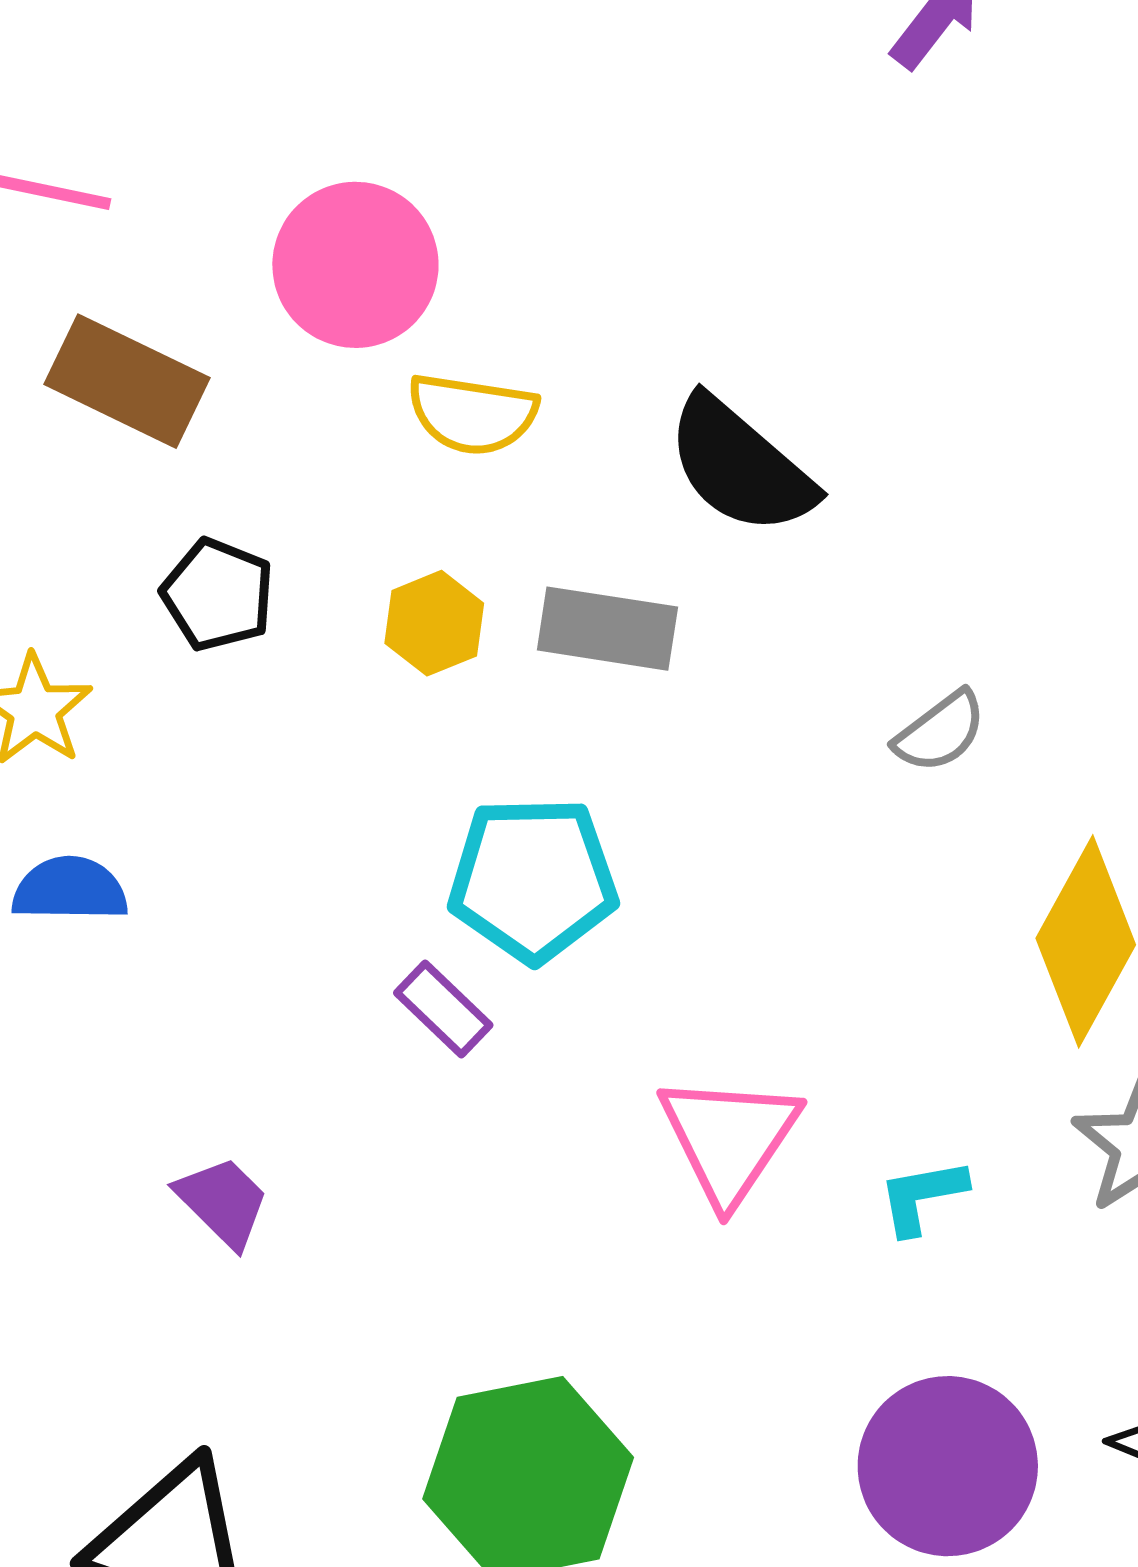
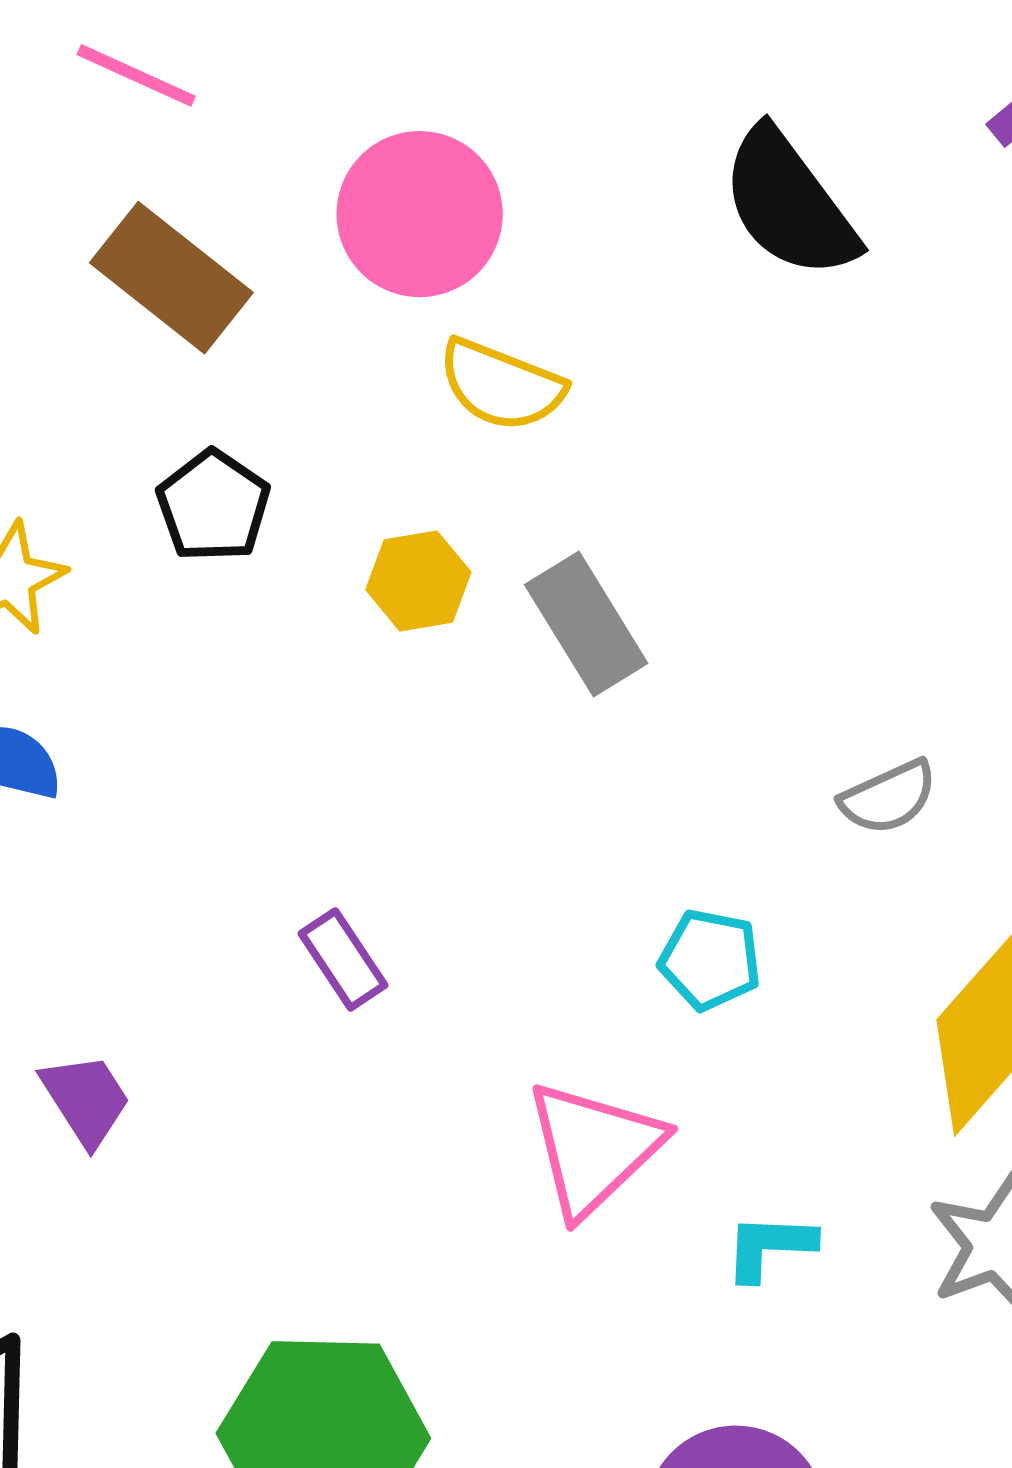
black semicircle: (740, 466) -> (789, 204), moved
gray rectangle: (607, 629) -> (586, 624), turned 37
cyan pentagon: (533, 879) -> (710, 960), moved, size x0.6

